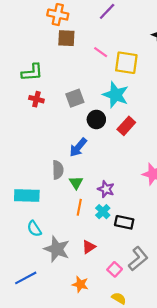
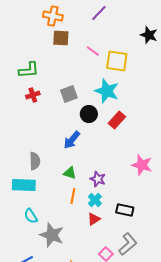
red cross: (36, 99) -> (33, 95), turned -32
gray semicircle: (58, 170) -> (35, 161), moved
green triangle: (76, 183) -> (70, 173), turned -40
black rectangle: (124, 222) -> (125, 210), moved
red triangle: (89, 247) -> (94, 219), moved

